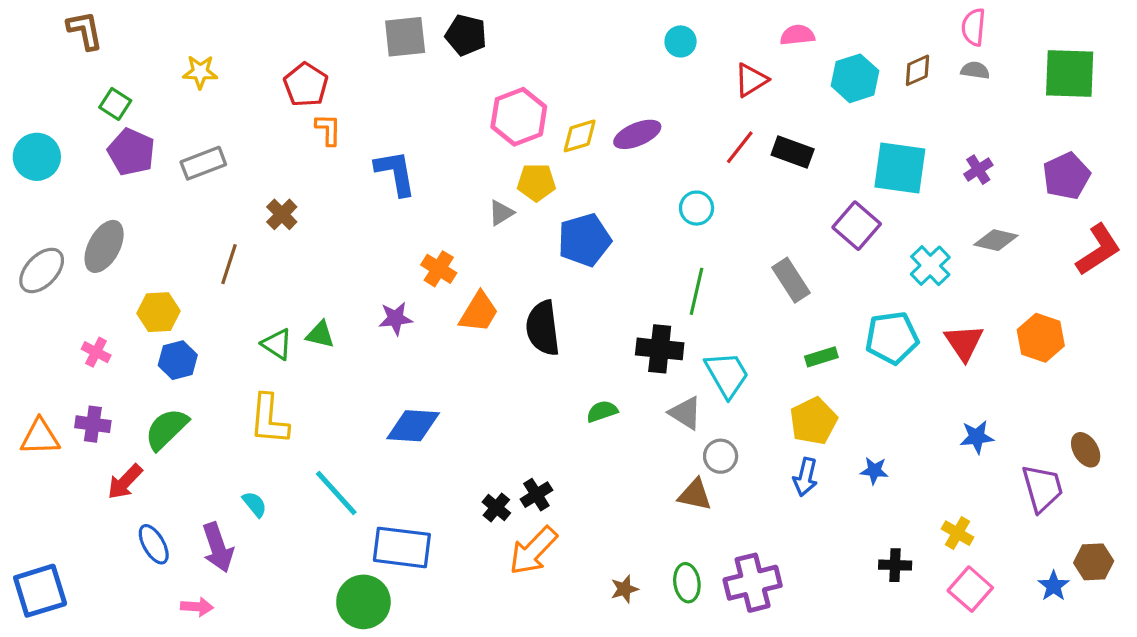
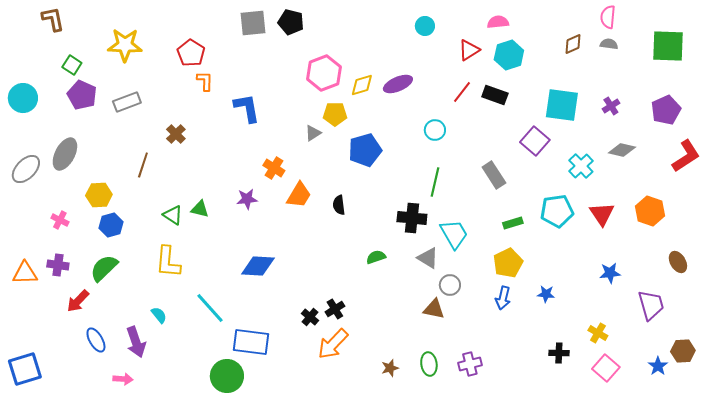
yellow star: (200, 72) -> (125, 45), size x1.6
cyan hexagon: (855, 78) -> (509, 55), moved
black semicircle: (543, 328) -> (339, 205), size x0.6
brown ellipse: (1086, 450) -> (678, 262), moved
purple cross: (753, 583) -> (470, 364), size x0.7

